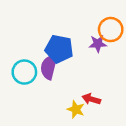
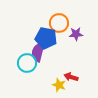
orange circle: (111, 30) -> (59, 23), moved
cyan circle: (24, 72) -> (27, 63), moved

